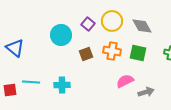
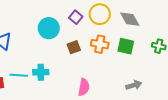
pink semicircle: (125, 81) -> (84, 87), moved, turned 126
cyan cross: (62, 85) -> (41, 72), moved

